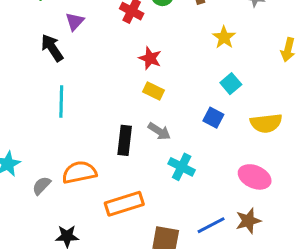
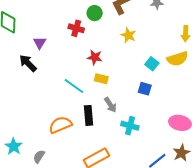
yellow star: (224, 37) -> (128, 35), moved
cyan line: (61, 102) -> (74, 86), moved, turned -45
yellow semicircle: (266, 123) -> (177, 59), moved
gray arrow: (159, 131) -> (110, 105), turned 35
orange semicircle: (79, 172) -> (60, 125), moved

